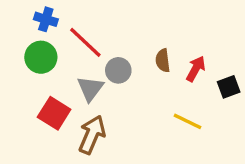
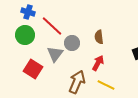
red arrow: (196, 69) -> (98, 63), moved
yellow line: (187, 121) -> (106, 85), moved
brown arrow: (92, 135) -> (77, 82), moved

